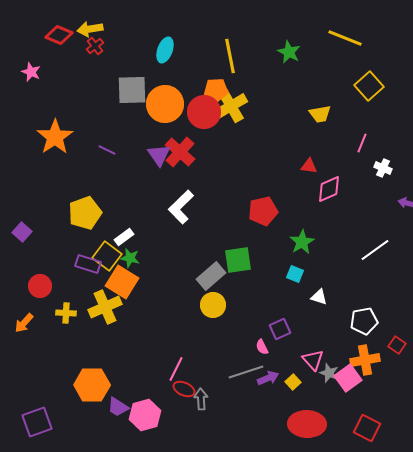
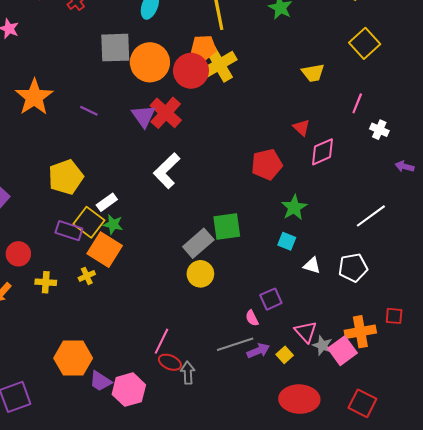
red triangle: (309, 166) -> (301, 128), turned 36
red pentagon: (263, 211) -> (267, 164), moved
yellow cross: (105, 307) -> (87, 276), size x0.5
white pentagon: (364, 321) -> (353, 268), moved
red square: (397, 345) -> (394, 316), turned -30

